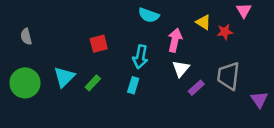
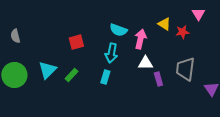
cyan semicircle: (149, 15) -> (118, 30), moved
white triangle: (181, 69) -> (145, 63), turned 49
purple rectangle: (196, 88) -> (158, 79), turned -64

